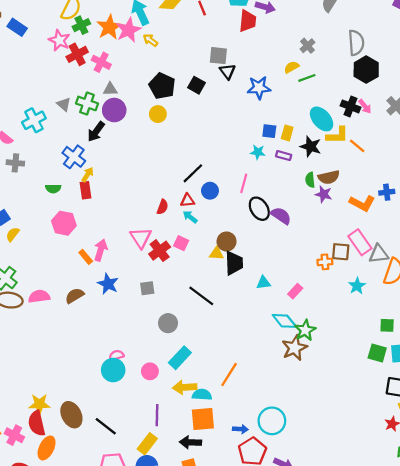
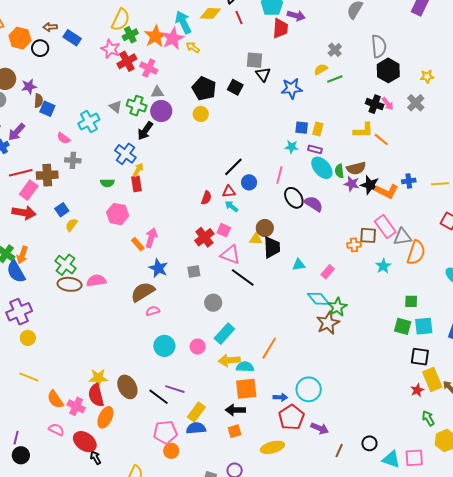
cyan ellipse: (322, 119) -> (322, 168), moved
black star: (311, 147) -> (370, 185), moved
pink triangle: (141, 238) -> (230, 255), moved, turned -35
brown semicircle: (75, 296) -> (143, 292), moved, size x1.4
pink semicircle: (116, 355) -> (153, 311), moved
purple line: (157, 415) -> (175, 389), moved, turned -72

